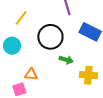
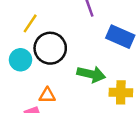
black circle: (50, 37) -> (50, 48), moved
green arrow: (66, 60) -> (91, 74), size x1.5

